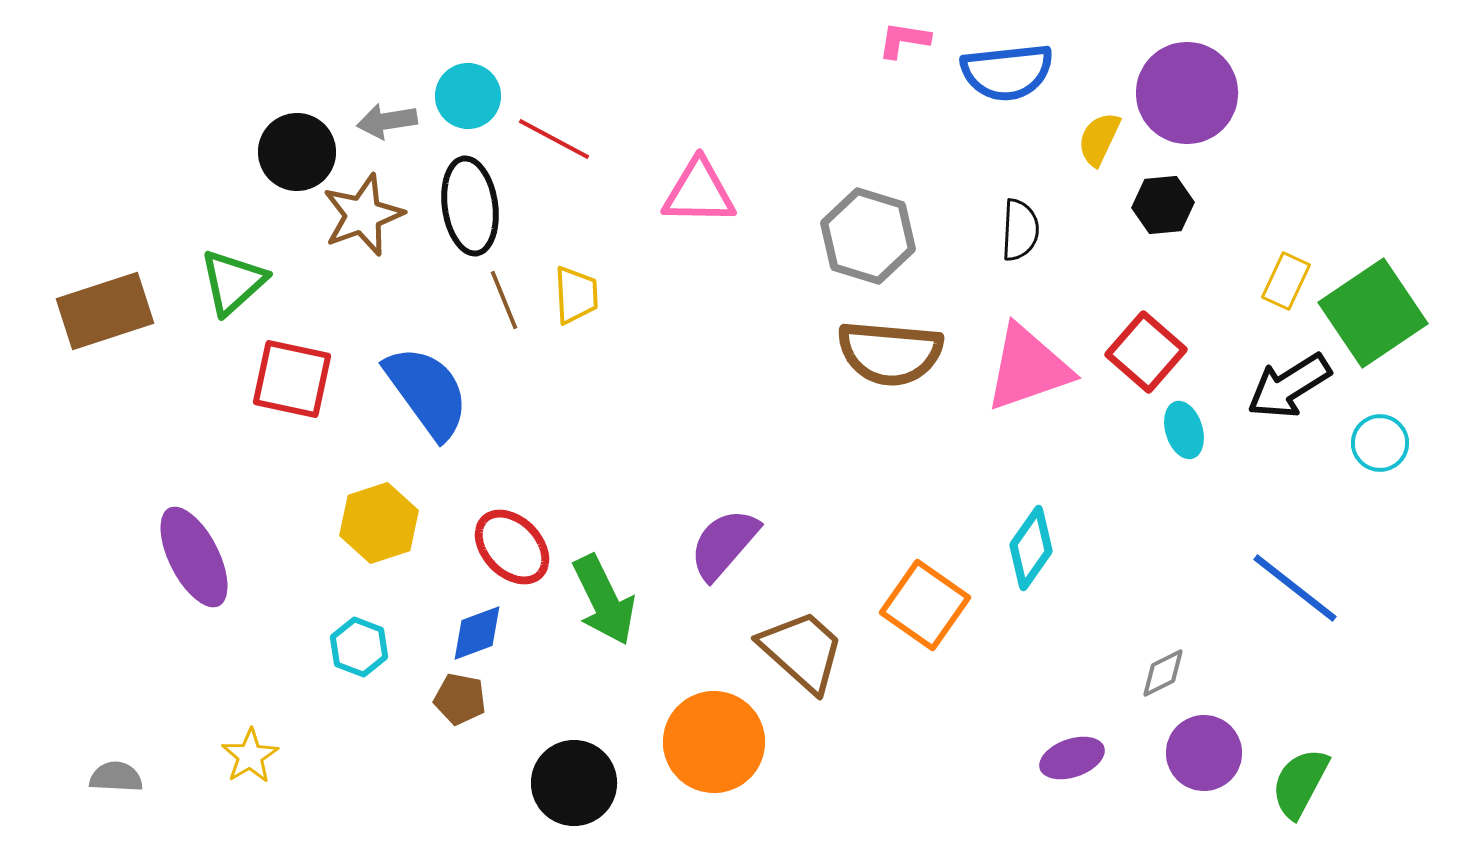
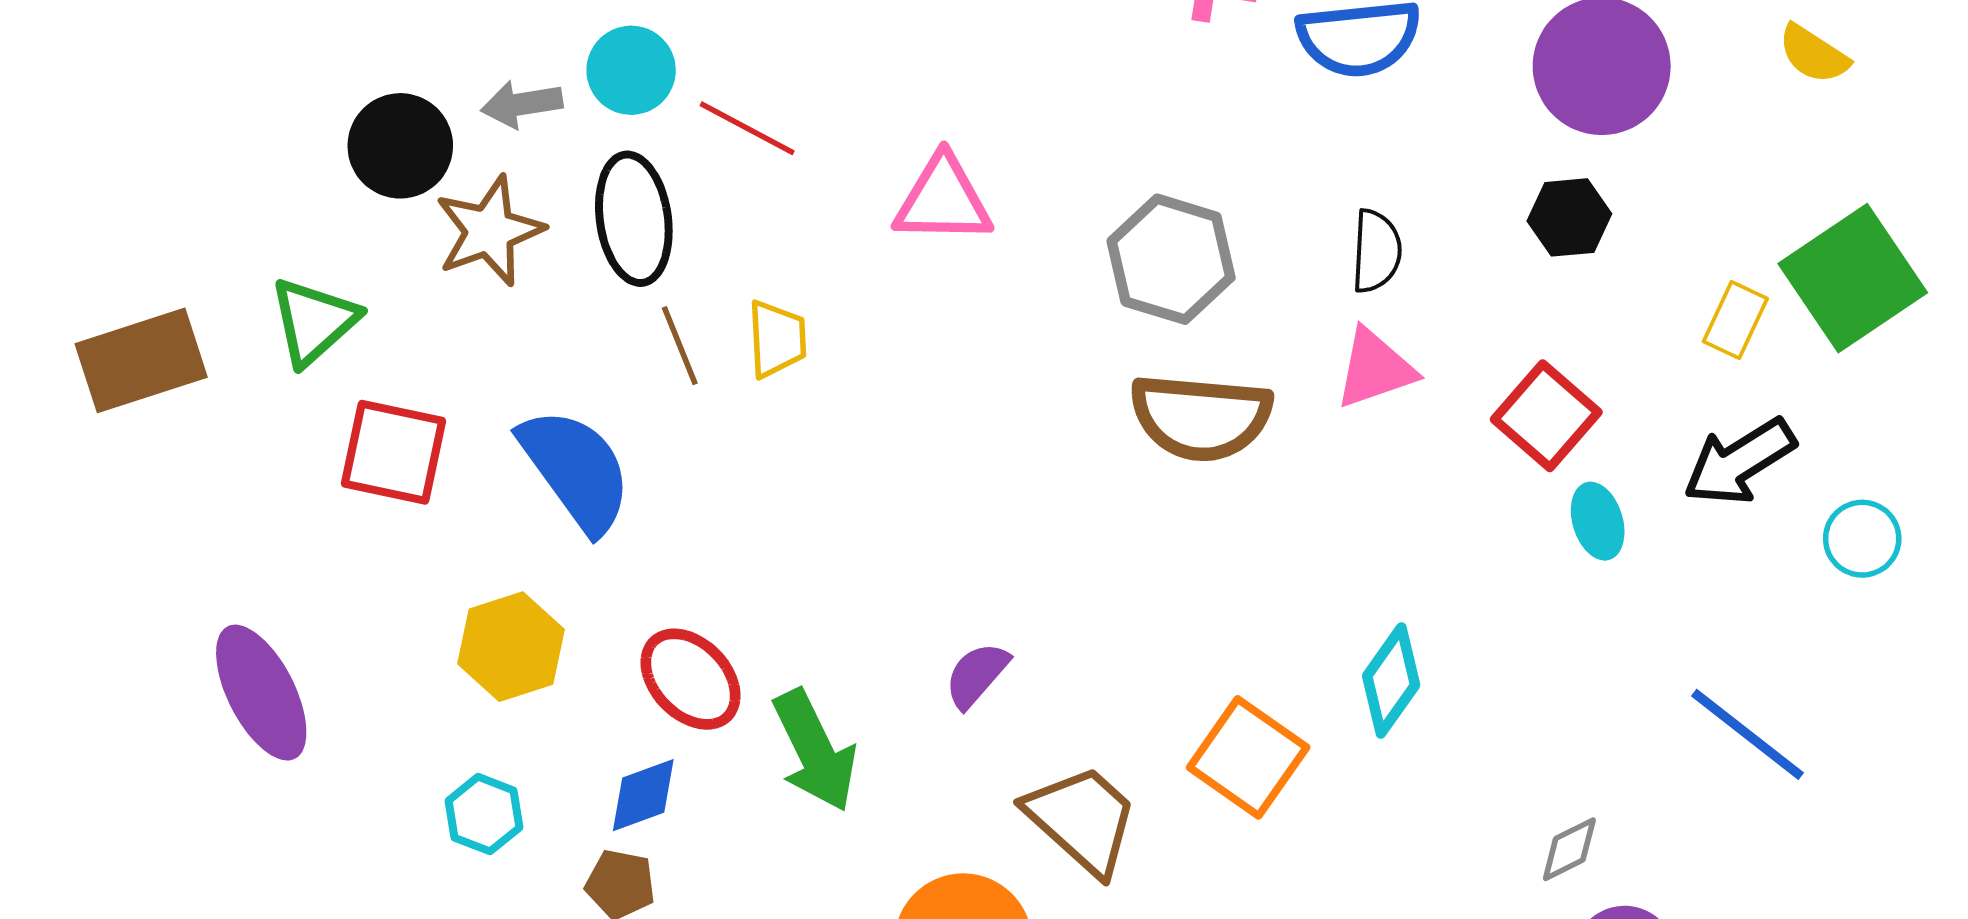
yellow semicircle: (1099, 139) -> (1814, 54), moved, turned -82
green square: (1373, 313) -> (1853, 278), moved
pink triangle: (1028, 368) -> (1375, 369), moved, size x0.7
purple semicircle: (724, 544) -> (977, 675), size x0.7

